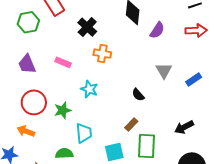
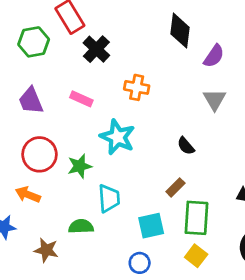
black cross: (87, 27) -> (96, 49), moved
gray triangle: (164, 71) -> (215, 100), moved
cyan star: (89, 89) -> (117, 137), size x1.4

